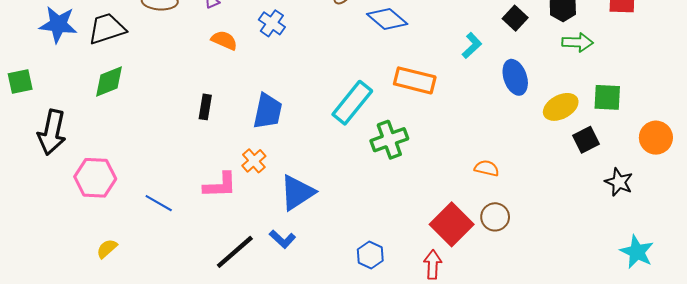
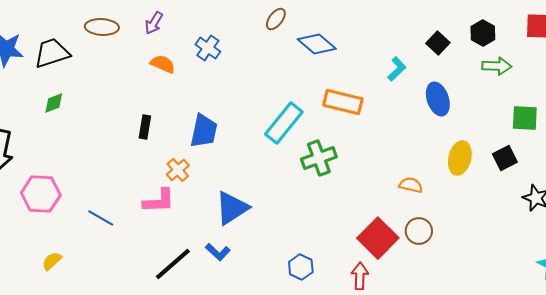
green diamond: (109, 82) -> (54, 103), size x0.7
yellow ellipse: (561, 107) -> (460, 158), moved, turned -48
orange cross: (254, 161) -> (178, 170), moved

